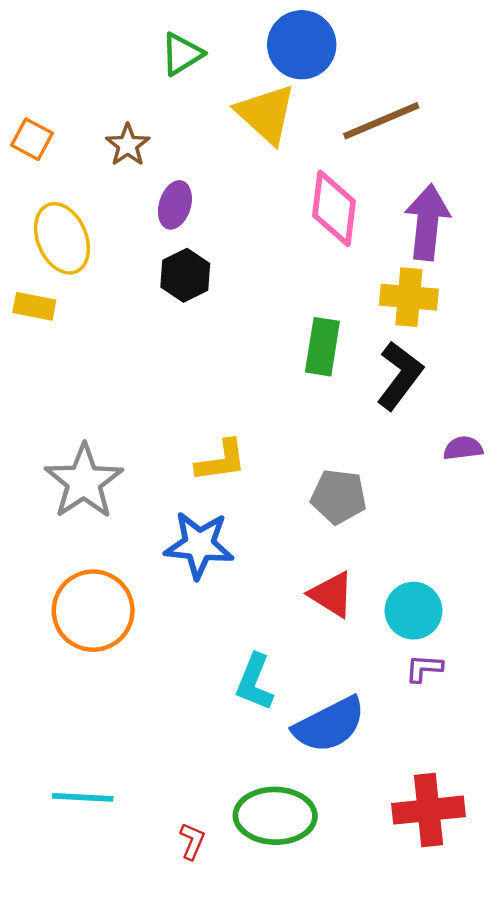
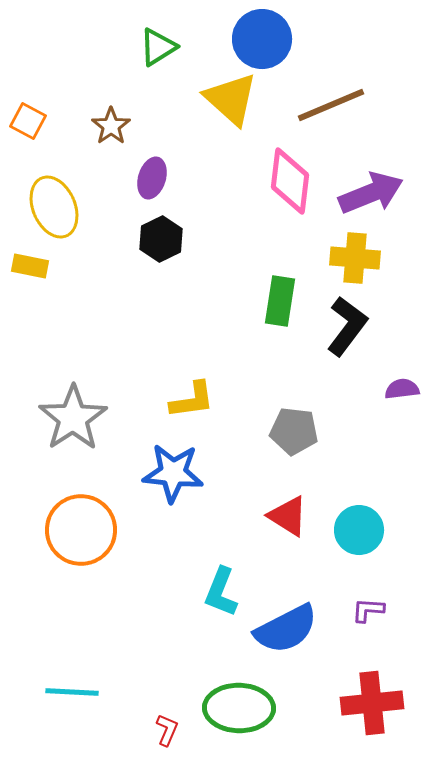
purple arrow: (427, 222) -> (371, 193), turned 62
purple L-shape: (424, 668) -> (368, 610), moved

